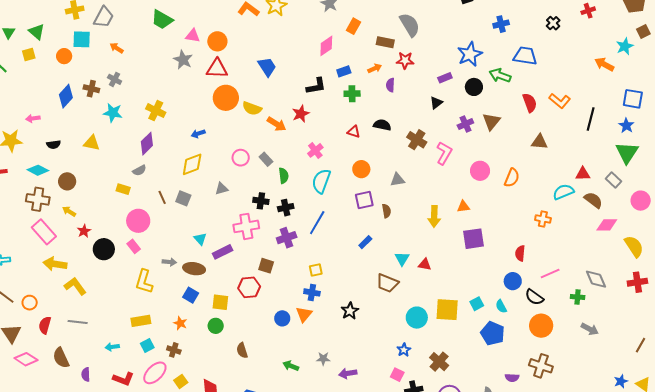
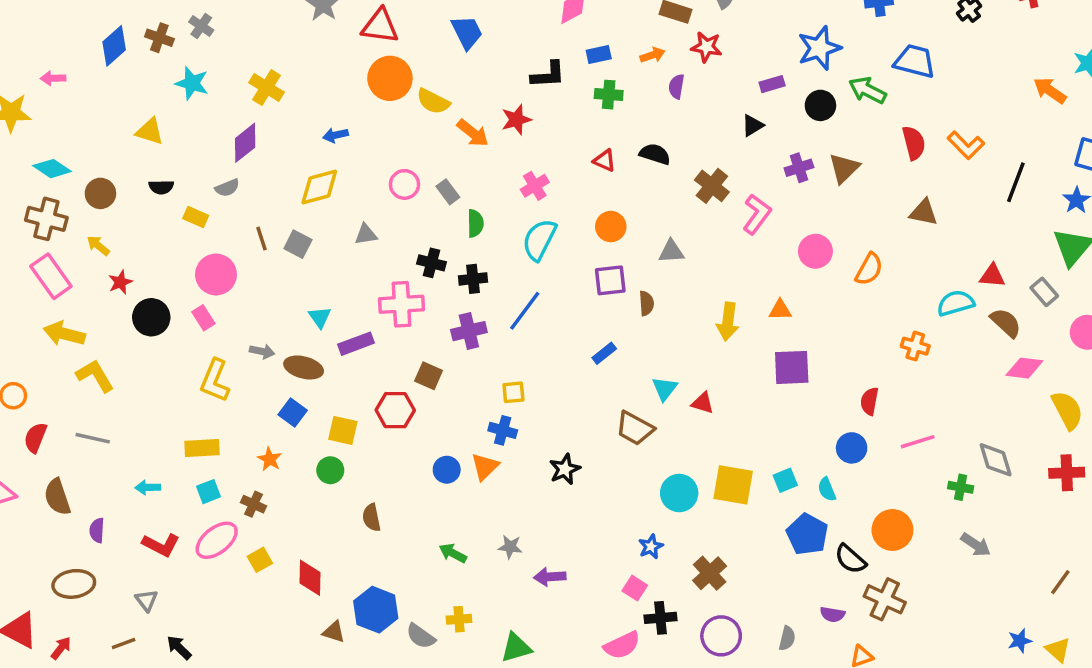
black semicircle: (54, 145) -> (161, 187), moved
black semicircle: (534, 297) -> (850, 559), moved

